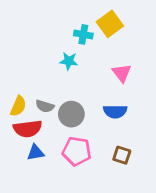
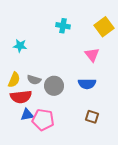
yellow square: (110, 24) -> (104, 27), moved
cyan star: (69, 61) -> (20, 46), moved
pink pentagon: (77, 151) -> (43, 120), moved

